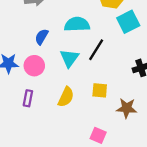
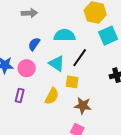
cyan triangle: (69, 58) -> (57, 63), turned -36
yellow square: (100, 90) -> (72, 82), moved
brown star: (127, 108) -> (83, 106), moved

